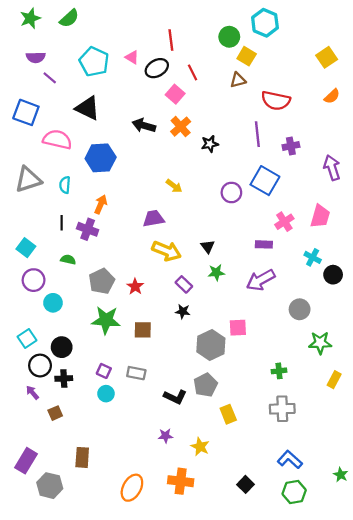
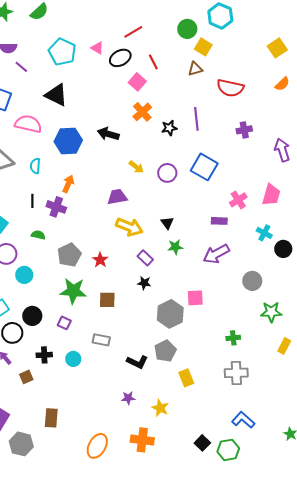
red line: (171, 40) -> (133, 32), turned 66
black arrow: (144, 125) -> (108, 134), moved
purple line: (257, 134) -> (196, 119), moved
blue square: (265, 181) -> (204, 167), moved
purple circle: (231, 192) -> (167, 173), moved
purple square: (104, 371) -> (64, 323), moved
black cross: (64, 378) -> (44, 355), moved
green hexagon: (294, 492) -> (228, 450), moved

